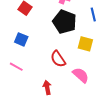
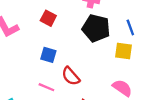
blue line: (93, 15) -> (130, 27), moved
red semicircle: (58, 59) -> (71, 76), moved

